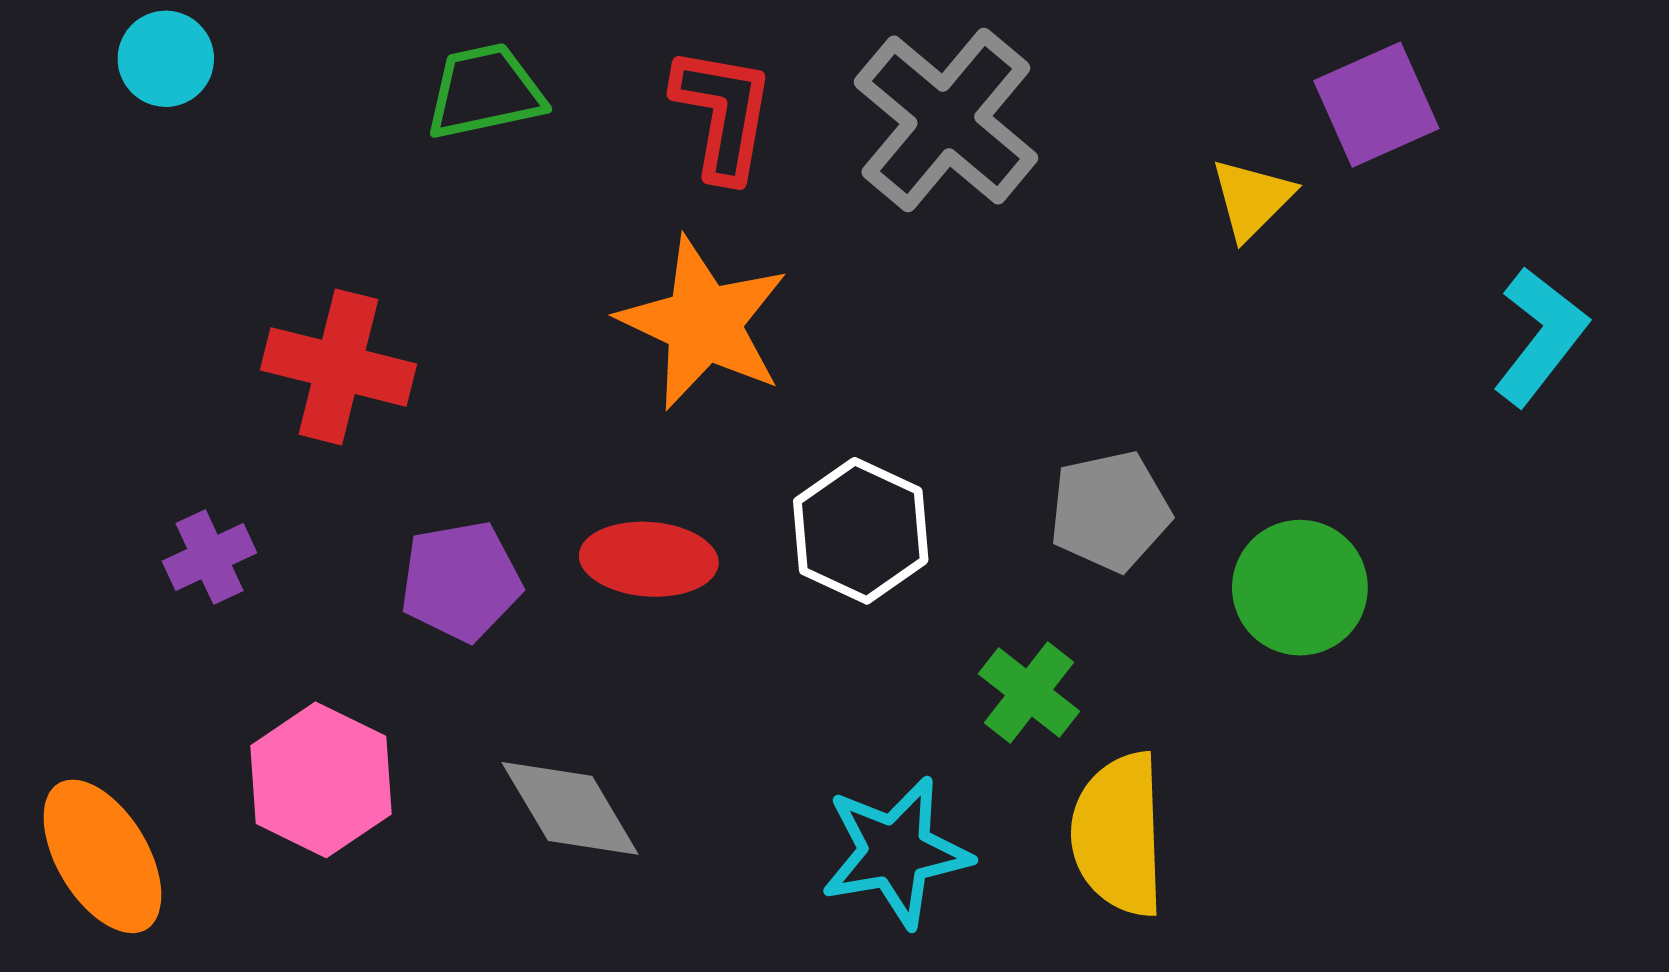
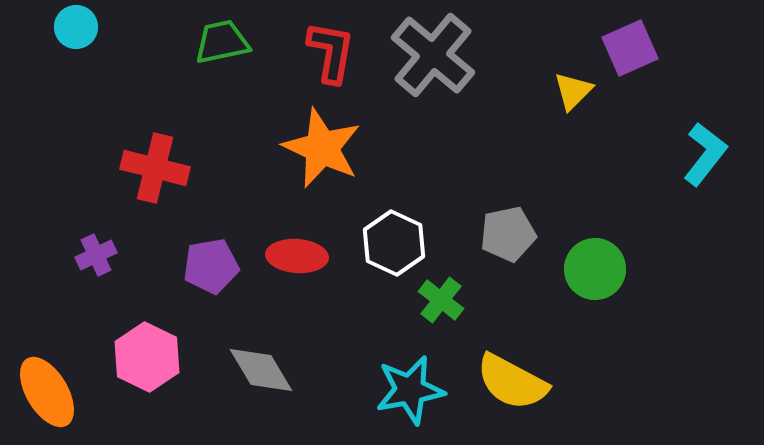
green cross: (1029, 693) -> (441, 300), moved
yellow semicircle: (1119, 835) -> (512, 382), turned -60

